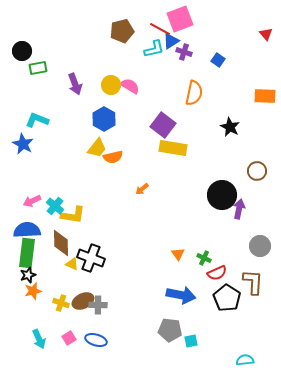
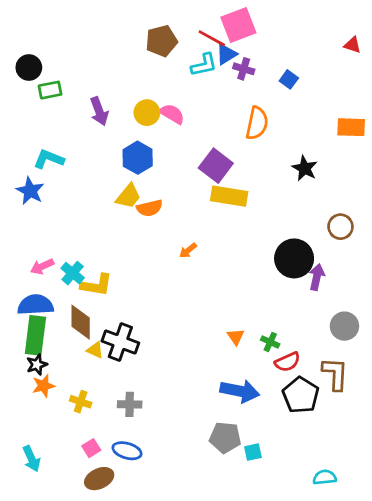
red triangle: (266, 34) -> (352, 45), turned -32
brown ellipse: (83, 301) -> (99, 479), moved
cyan arrow: (39, 339) -> (32, 459), moved

